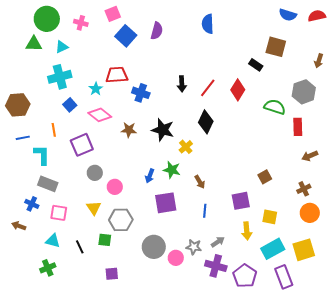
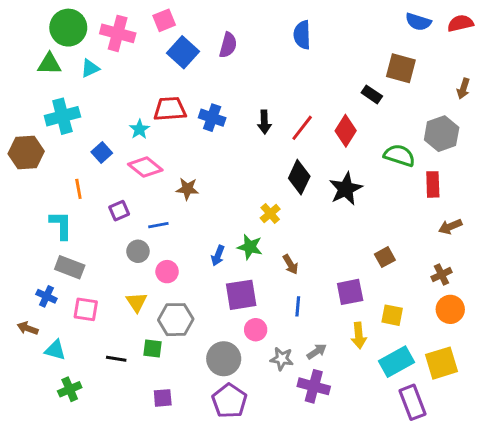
pink cross: (81, 23) -> (118, 33), size x1.6
cyan cross: (60, 77) -> (62, 116), moved
blue cross: (141, 93) -> (212, 118), moved
black star: (163, 130) -> (346, 189), moved, turned 30
blue line: (23, 138) -> (158, 225), moved
purple square: (82, 145) -> (119, 211), size x0.6
cyan triangle: (53, 241) -> (55, 350), moved
black line: (80, 247) -> (116, 359), turned -56
pink circle: (176, 258) -> (256, 330), moved
purple pentagon: (245, 276) -> (229, 401), moved

